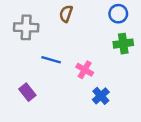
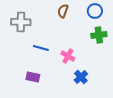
brown semicircle: (66, 14) -> (63, 11), moved
purple rectangle: (27, 92) -> (33, 77), moved, turned -40

